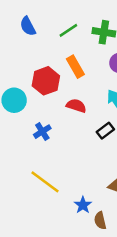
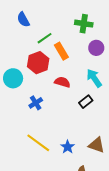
green line: (68, 30) -> (45, 38), moved
blue star: (83, 205) -> (68, 147), moved

